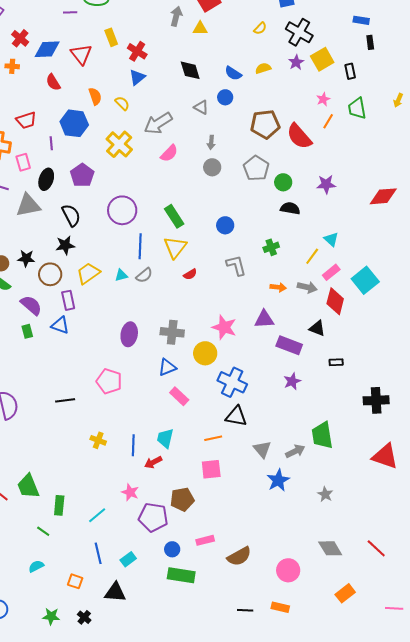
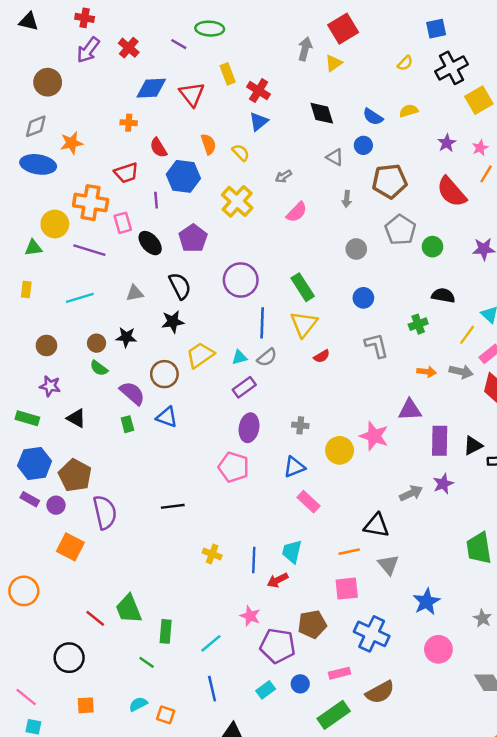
purple line: (70, 12) -> (179, 44), turned 32
yellow triangle: (200, 28) -> (334, 63), turned -35
black cross: (299, 32) -> (452, 68), turned 32
red cross: (20, 38) -> (129, 48), moved
purple star: (296, 62) -> (447, 143), moved
orange cross: (12, 66) -> (129, 123), moved
red semicircle: (53, 82) -> (158, 148), moved
gray arrow: (158, 123) -> (284, 176), size x0.5
brown pentagon: (265, 124) -> (390, 181), moved
gray circle: (212, 167) -> (356, 249), moved
black ellipse: (46, 179) -> (150, 243), turned -60
gray triangle: (28, 205) -> (135, 293), moved, size x0.6
black semicircle: (290, 208) -> (443, 295), moved
brown circle: (50, 274) -> (164, 374), moved
purple rectangle: (68, 300) -> (244, 387), moved, turned 66
pink star: (224, 327) -> (374, 436), moved
black triangle: (317, 328) -> (473, 446), moved, turned -48
gray cross: (172, 332) -> (300, 425), size x0.6
purple rectangle: (289, 345) -> (440, 441), turned 70
pink pentagon: (109, 381) -> (234, 467), moved
blue cross: (232, 382) -> (372, 634), moved
gray triangle: (262, 449) -> (388, 565), moved
gray arrow: (295, 451) -> (411, 493), moved
cyan rectangle: (128, 559) -> (266, 690), moved
pink circle: (288, 570) -> (438, 649), moved
green rectangle: (181, 575) -> (334, 715), moved, turned -44
orange square: (75, 581) -> (166, 715), moved

